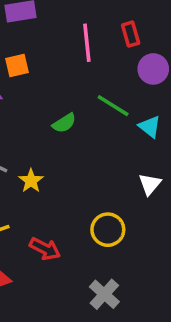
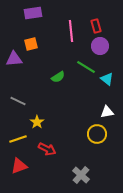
purple circle: (153, 69) -> (100, 46), moved
yellow star: (31, 181) -> (37, 122), moved
white triangle: (150, 184) -> (107, 112), turned 40
yellow circle: (108, 230) -> (97, 134), moved

